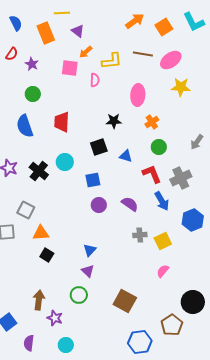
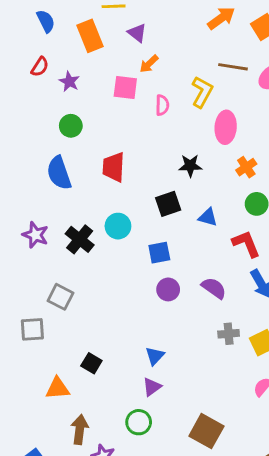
yellow L-shape: (112, 61) -> (202, 92), moved, turned -55
orange triangle: (41, 233) -> (58, 388), moved
purple triangle: (88, 271) -> (152, 387), turned 40

